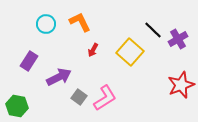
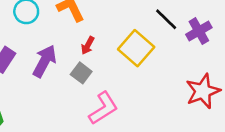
purple arrow: (59, 77) -> (45, 61), moved, turned -35
gray square: (79, 97) -> (81, 73), moved

